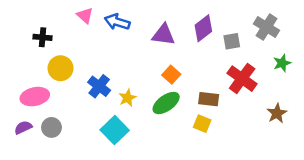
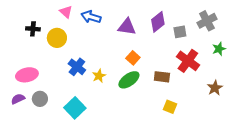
gray cross: (267, 27) -> (207, 21), turned 30
yellow circle: (61, 68) -> (57, 38), moved
yellow square: (202, 124) -> (170, 107), moved
cyan square: (115, 130) -> (75, 108), moved

